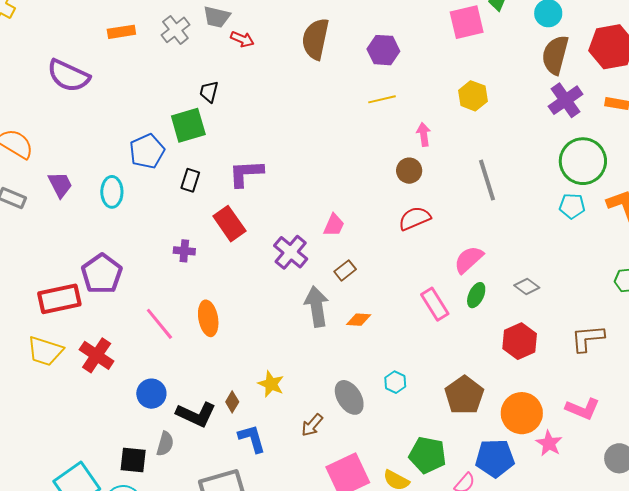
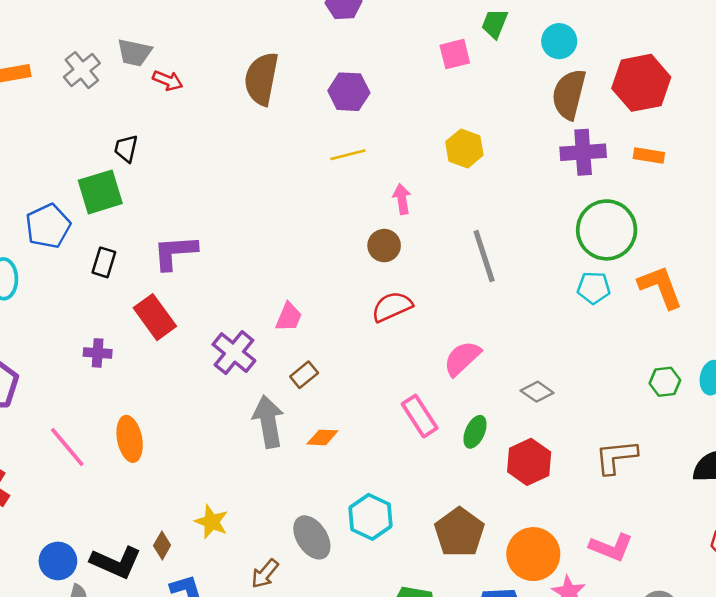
pink square: (467, 22) -> (455, 54), size x0.7
purple cross: (566, 100) -> (583, 152), turned 32
green ellipse: (476, 295) -> (475, 432), moved
cyan hexagon: (395, 382) -> (371, 517), size x1.6
blue circle: (151, 394) -> (58, 561), moved

